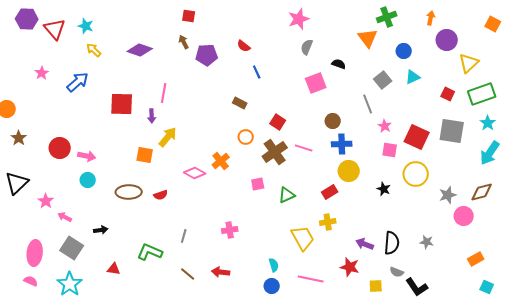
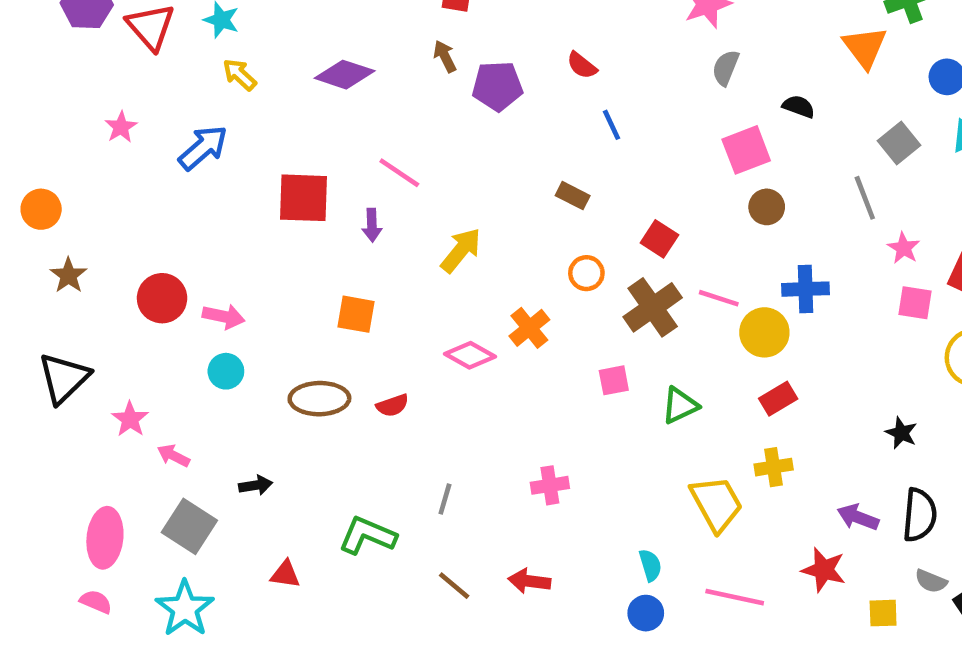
pink line: (164, 93) -> (399, 173), turned -66
brown circle: (333, 121) -> (767, 207), moved
yellow arrow: (168, 137) -> (461, 250), moved
yellow circle: (349, 171) -> (764, 332), moved
black star: (384, 189) -> (901, 433), moved

